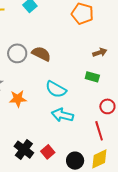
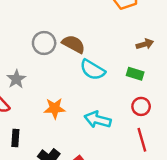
cyan semicircle: (56, 89) -> (93, 70), moved
orange star: (18, 99) -> (55, 108), moved
red circle: (107, 106) -> (141, 106), moved

